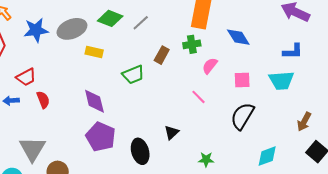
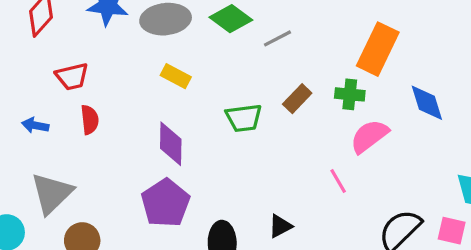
yellow rectangle: (94, 52) -> (176, 76), moved
pink semicircle: (210, 66) -> (369, 136), size x1.4
pink square: (242, 80) -> (452, 231), moved
blue arrow: (11, 101) -> (35, 125), moved

